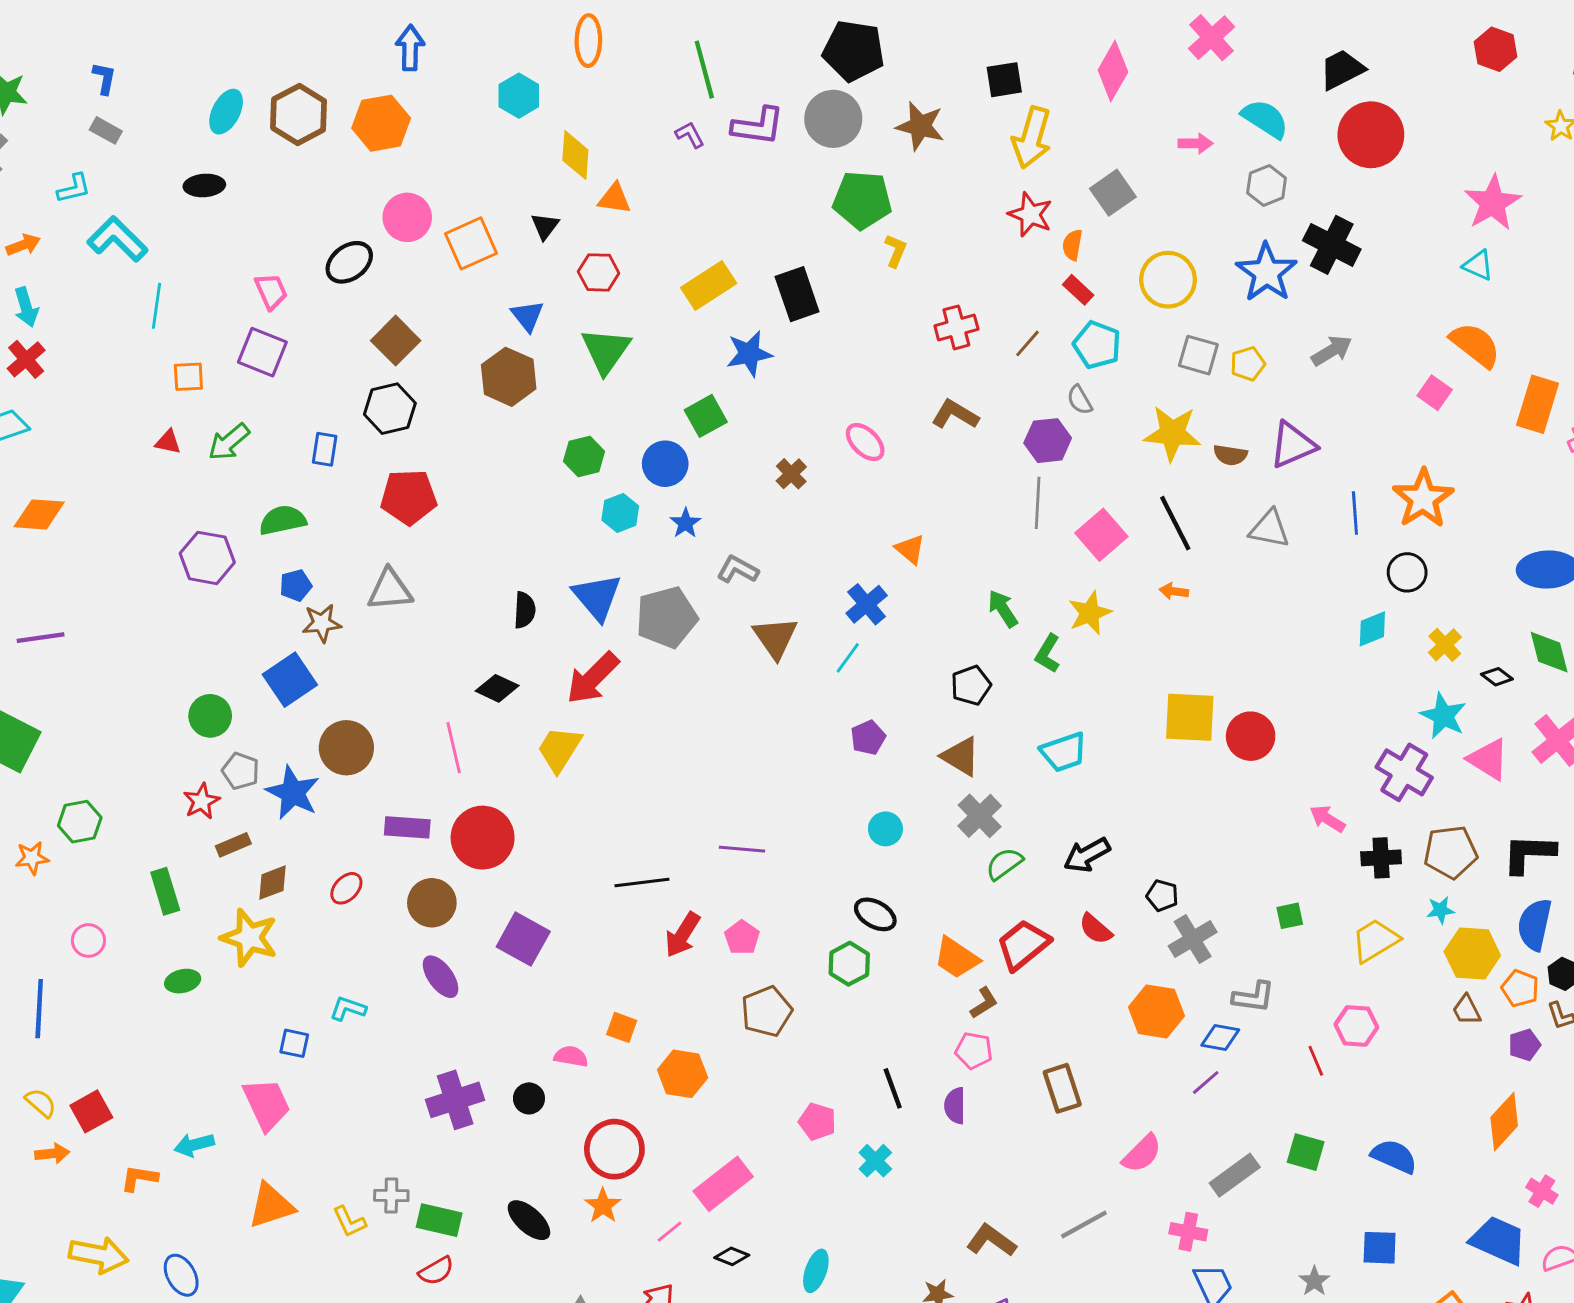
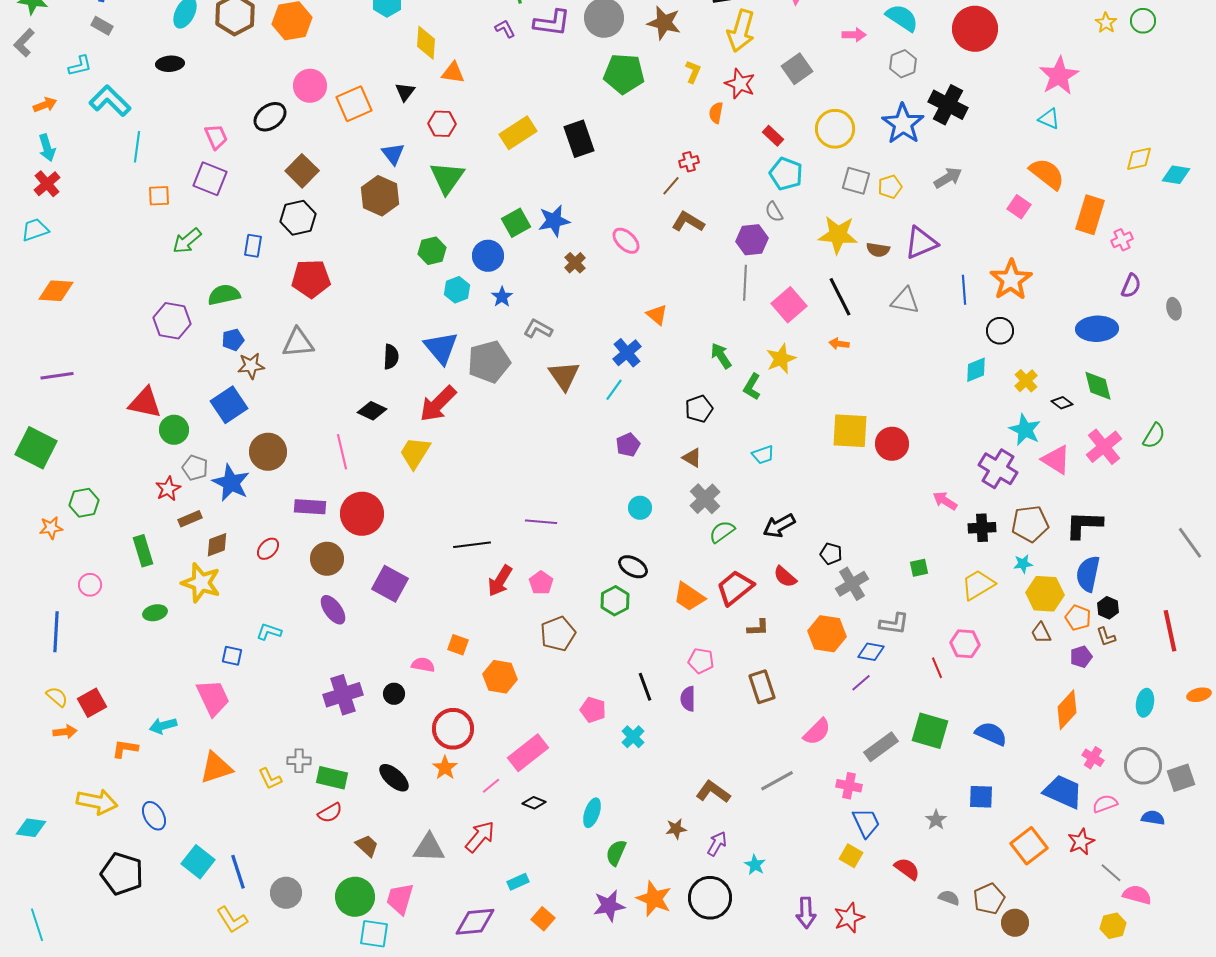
orange semicircle: (1072, 245) -> (716, 113), moved
yellow L-shape: (896, 251) -> (693, 72), moved
red cross: (956, 327) -> (689, 162), size x0.7
brown line: (1027, 343) -> (671, 186), moved
blue star: (749, 354) -> (554, 221), moved
red triangle: (168, 442) -> (145, 403), moved, size x1.8
cyan trapezoid: (1064, 752) -> (763, 455), size x0.7
brown triangle: (961, 756) -> (692, 458), size x0.7
brown L-shape: (984, 1003) -> (758, 628), moved, turned 30
green square: (1306, 1152) -> (930, 731), size x1.4

